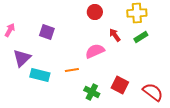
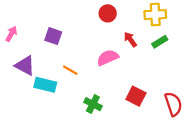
purple triangle: (22, 58) -> (25, 66), turned -48
orange line: (72, 70) -> (70, 70), moved, turned 40
green cross: (92, 92) -> (93, 104), moved
red semicircle: (153, 92) -> (173, 104), turned 35

